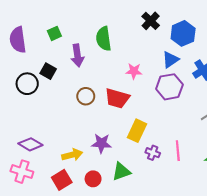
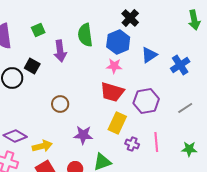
blue hexagon: (183, 33) -> (118, 42), moved
purple hexagon: (169, 87) -> (146, 101), moved
brown circle: (86, 96) -> (60, 104), moved
red trapezoid: (117, 98) -> (112, 92), moved
yellow arrow: (72, 155) -> (42, 146), moved

